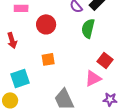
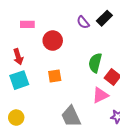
green semicircle: (88, 28) -> (95, 63), moved
cyan square: (20, 78) -> (19, 80), moved

